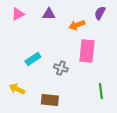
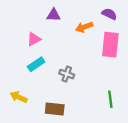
purple semicircle: (100, 13) -> (109, 14), turned 88
pink triangle: (18, 14) -> (34, 39), moved
pink rectangle: (87, 51) -> (110, 45), moved

